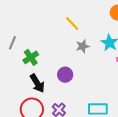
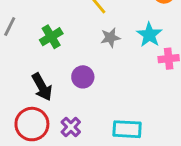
green cross: (31, 57) -> (51, 37), moved

